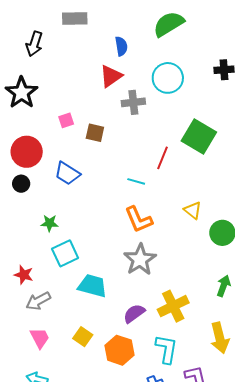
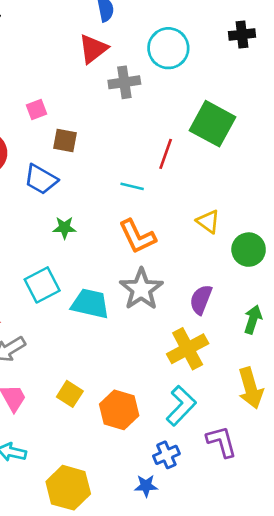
brown square: (95, 133) -> (65, 140), moved
green star: (49, 223) -> (64, 228), moved
cyan trapezoid: (93, 286) -> (90, 304), moved
purple semicircle: (134, 313) -> (201, 300), moved, turned -30
cyan L-shape: (167, 349) -> (181, 406), turned 36

